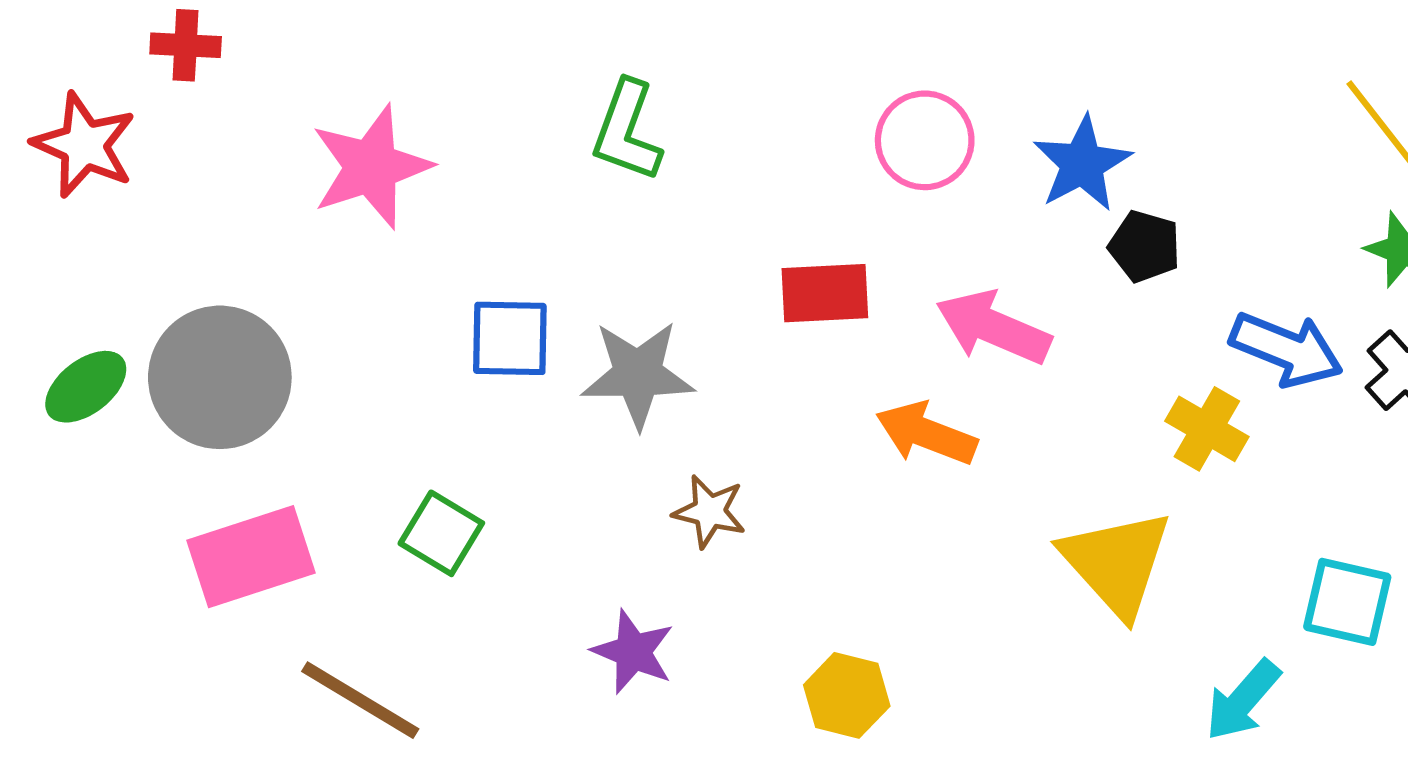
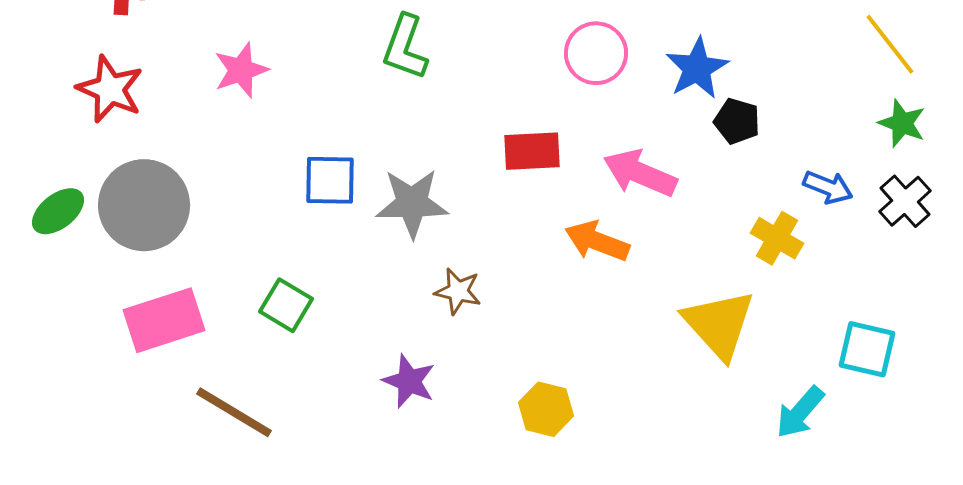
red star: (84, 145) -> (110, 89), moved
pink star: (371, 167) -> (241, 70), size x0.7
blue arrow: (1286, 349) -> (828, 187), size x0.7

